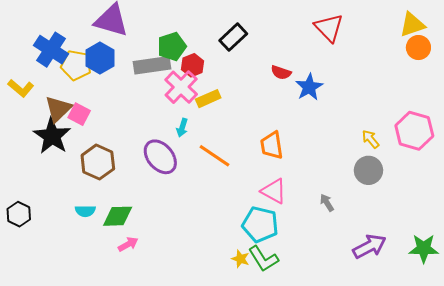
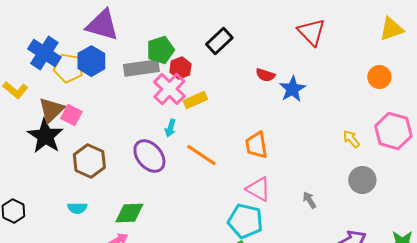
orange circle: (418, 48) -> (379, 77), moved
gray circle: (368, 170) -> (362, 180), moved
green diamond: (118, 216) -> (129, 213), moved

